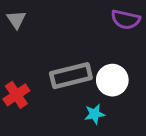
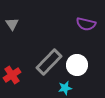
gray rectangle: (71, 76) -> (49, 62), turned -32

